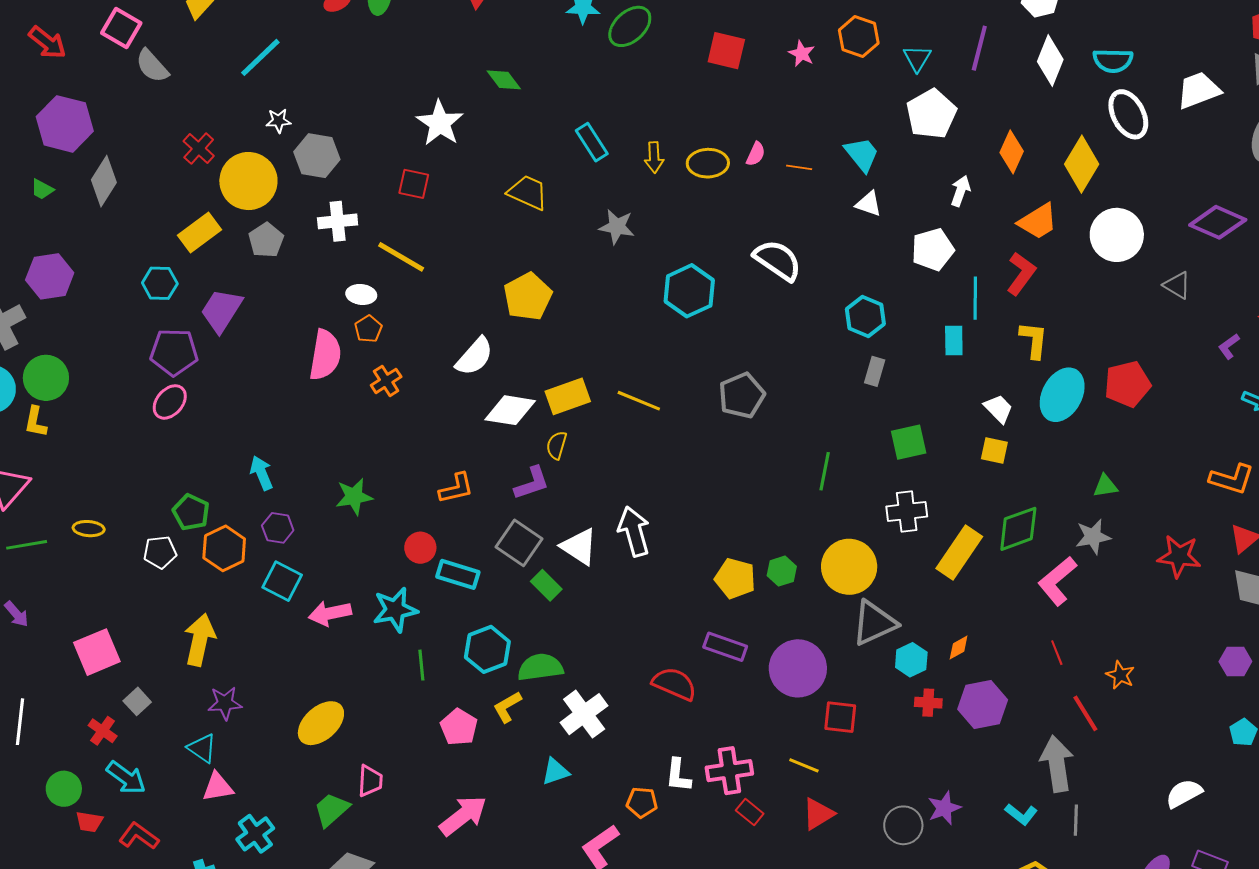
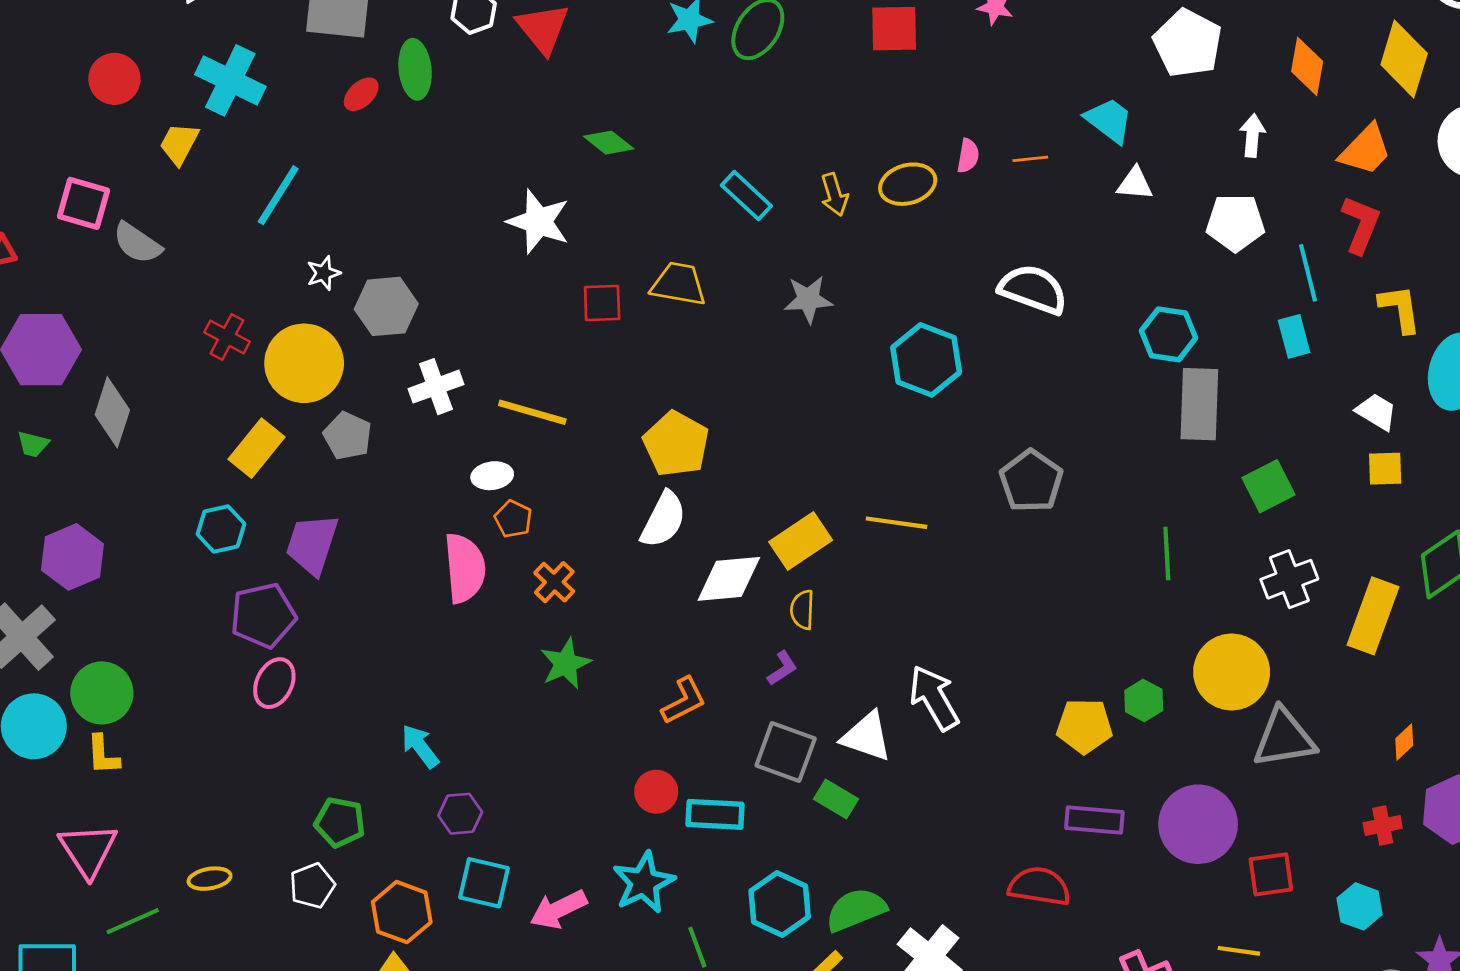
red square: (414, 184) -> (602, 303), moved
white pentagon: (933, 250) -> (1235, 223), turned 30
yellow pentagon: (528, 297) -> (676, 444), moved
gray rectangle: (875, 371) -> (1199, 404), size x1.8
purple L-shape: (532, 483) -> (782, 668), size x0.7
green star: (354, 497) -> (566, 664), moved
orange hexagon: (224, 548) -> (402, 912), moved
gray triangle: (874, 623) -> (1284, 738), turned 30
cyan hexagon: (911, 660) -> (1360, 906), moved

